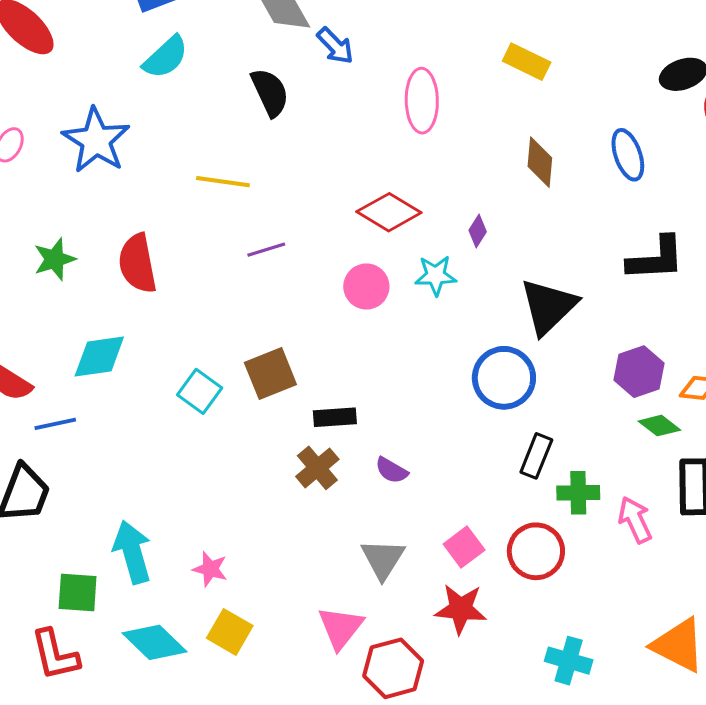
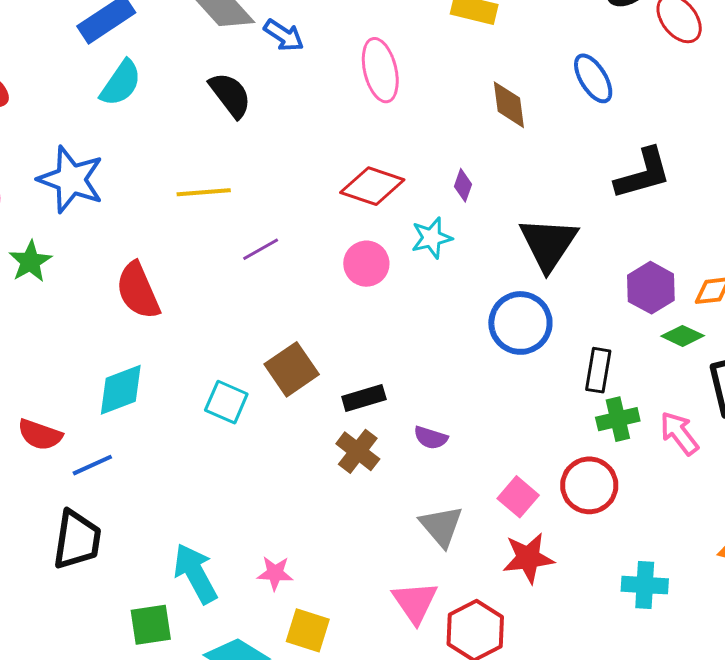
green star: (55, 259) -> (30, 261), moved
black rectangle: (536, 456) -> (598, 370), moved

